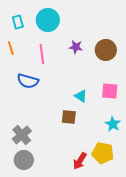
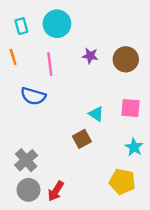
brown square: (69, 117) -> (82, 139), turned -35
red arrow: (80, 161) -> (56, 191), moved

